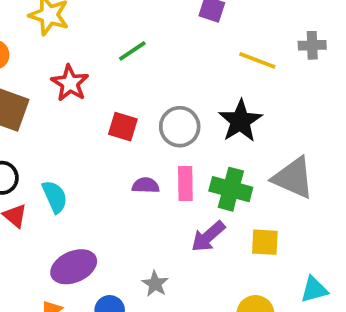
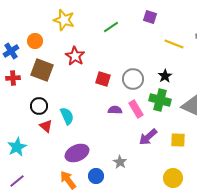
green line: (132, 51) -> (111, 27), moved
black star: (240, 121) -> (165, 76), size x0.6
pink rectangle: (185, 183) -> (136, 109), turned -30
green cross: (231, 189) -> (160, 100), moved

